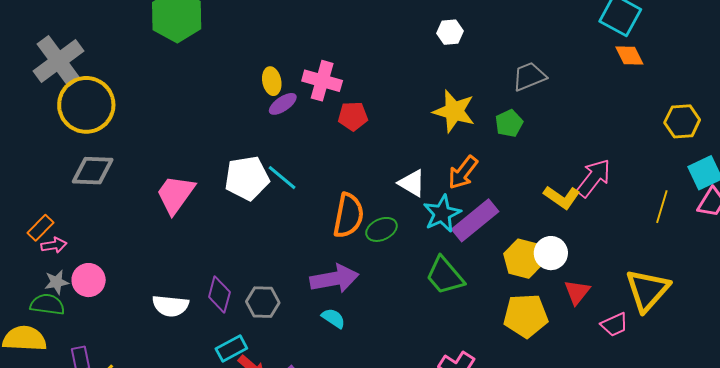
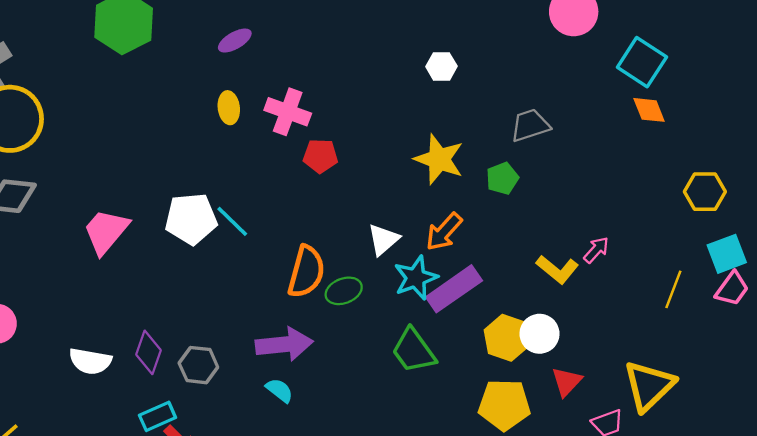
purple ellipse: (283, 104) -> (235, 41), moved
pink arrow: (594, 178) -> (596, 250), size x0.6
white triangle: (412, 183) -> (383, 240), turned 44

